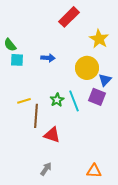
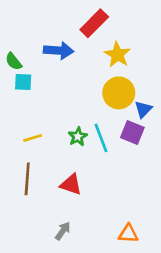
yellow star: (99, 39) -> (117, 55), moved
blue arrow: (48, 58) -> (59, 51), moved, size x1.5
brown line: (36, 116) -> (27, 179), moved

